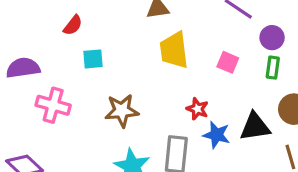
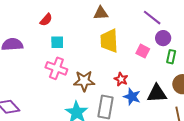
purple circle: (272, 38) -> (163, 38), moved
pink cross: (53, 105) -> (56, 68), moved
brown star: (122, 111) -> (84, 81), moved

